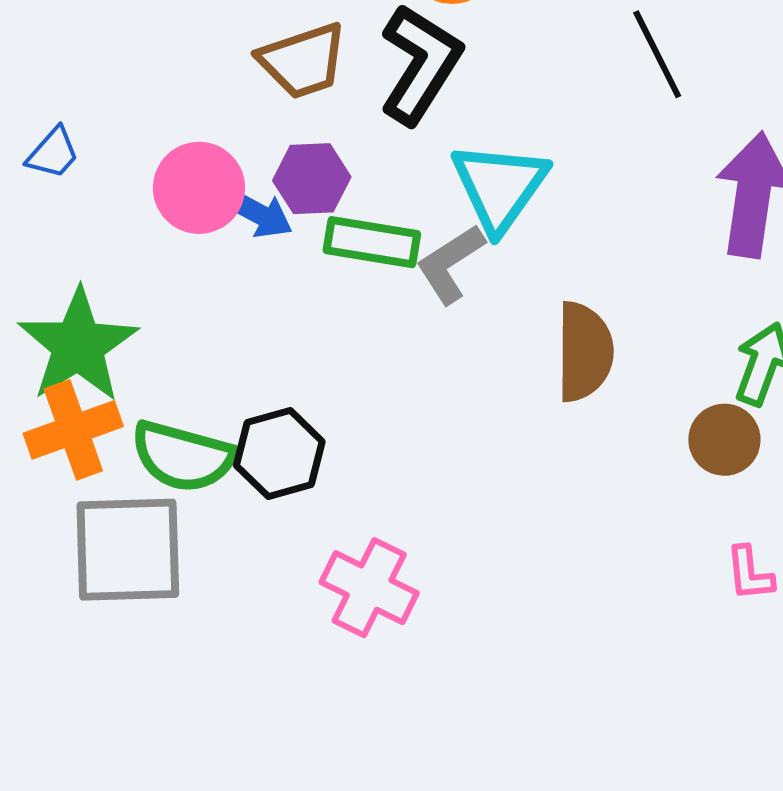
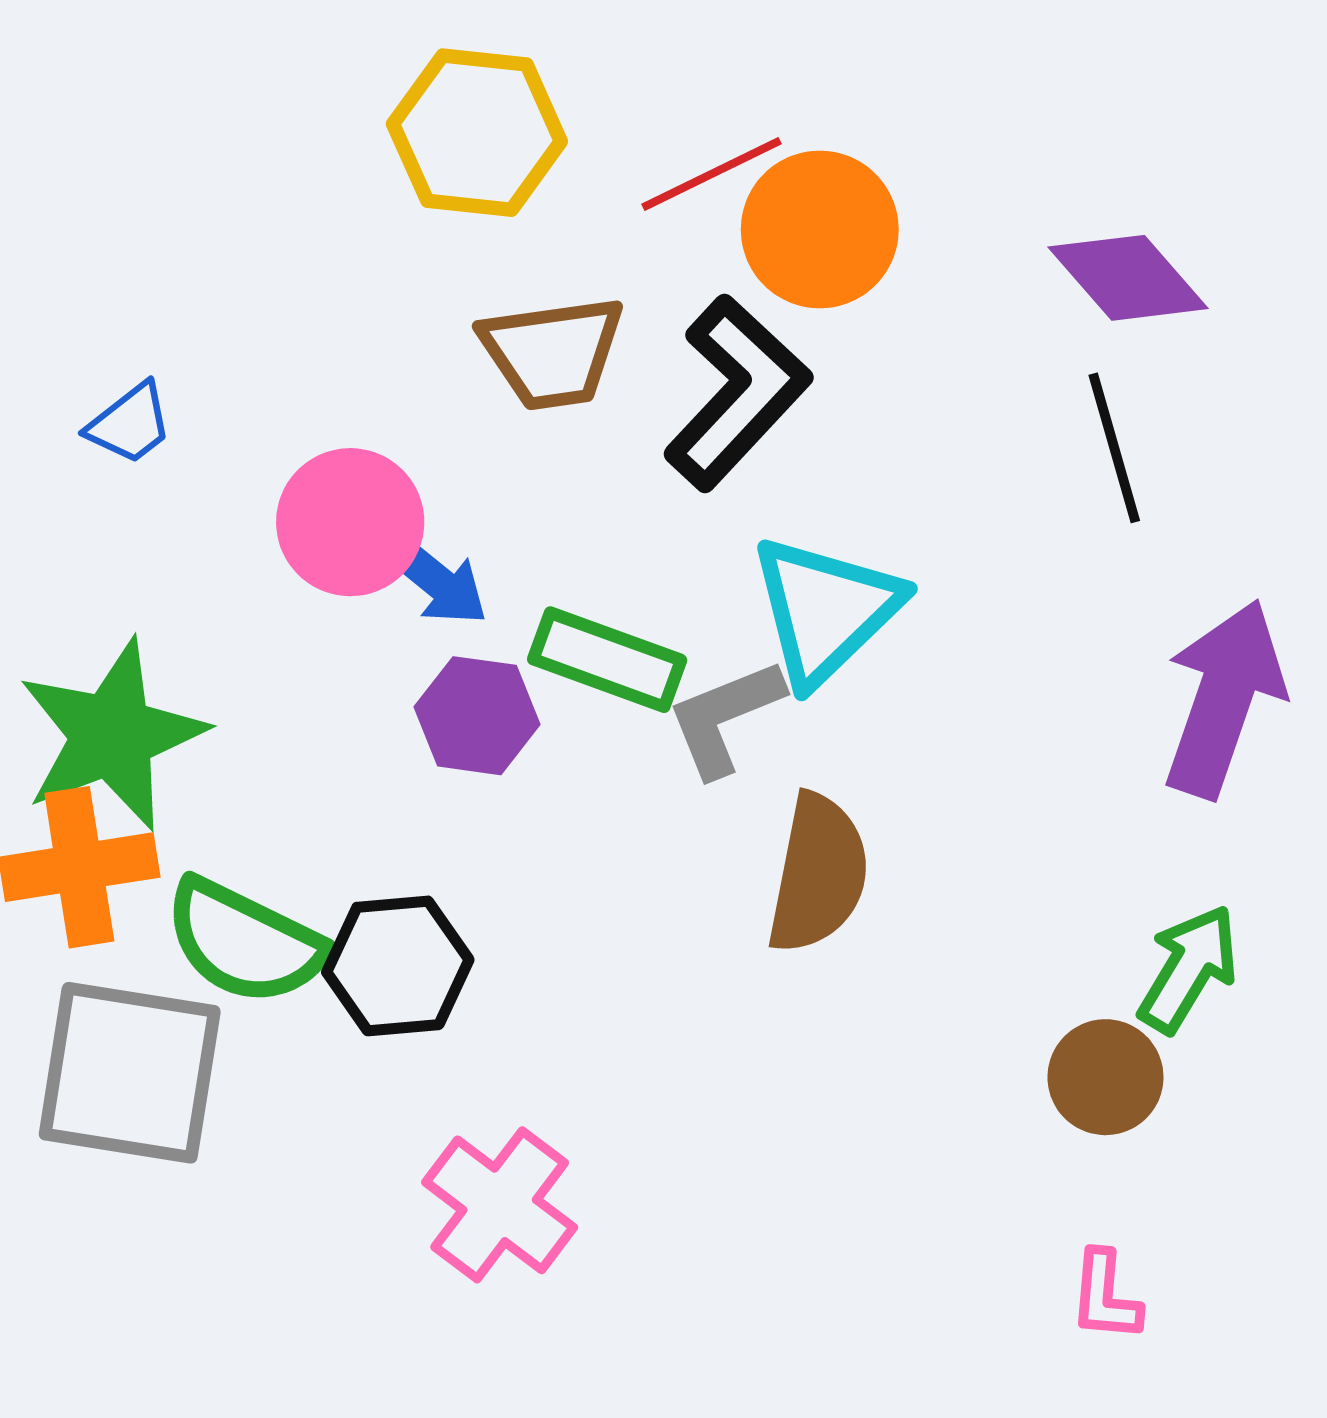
purple hexagon: (312, 179) -> (477, 716), moved
brown semicircle: (584, 352) -> (818, 874), moved

